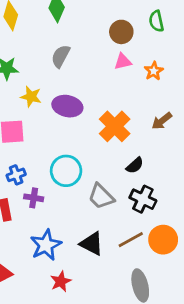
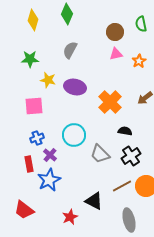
black semicircle: (135, 165) -> (125, 131), turned -128
purple cross: (34, 198) -> (50, 155), turned 32
black cross: (143, 199) -> (131, 156), turned 30
black triangle: (92, 244) -> (94, 201), moved
blue star: (46, 245) -> (49, 180), moved

